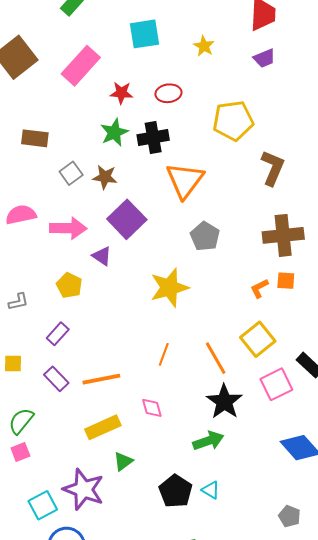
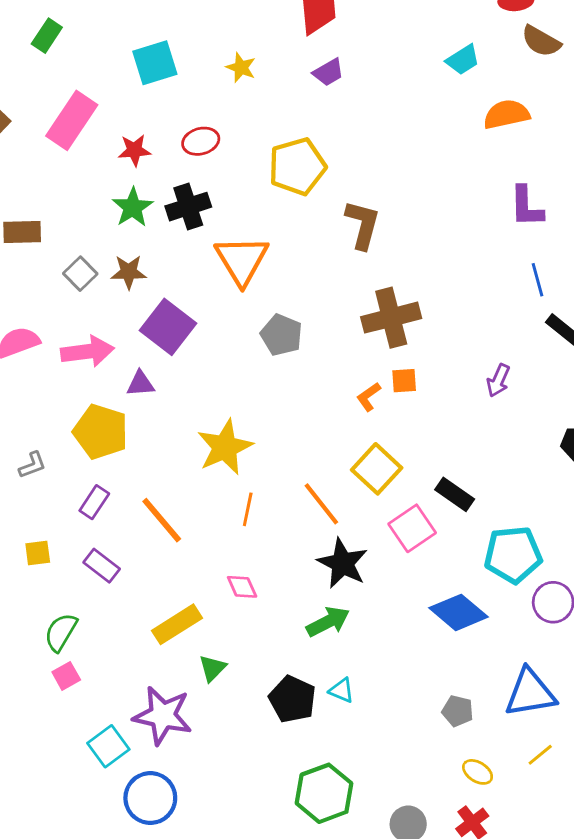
purple triangle: (102, 256) -> (140, 384), turned -30
yellow pentagon: (69, 285) -> (101, 432), size x1.5
yellow star: (169, 288) -> (225, 447), moved
orange line: (101, 379) -> (162, 520), moved, turned 69

